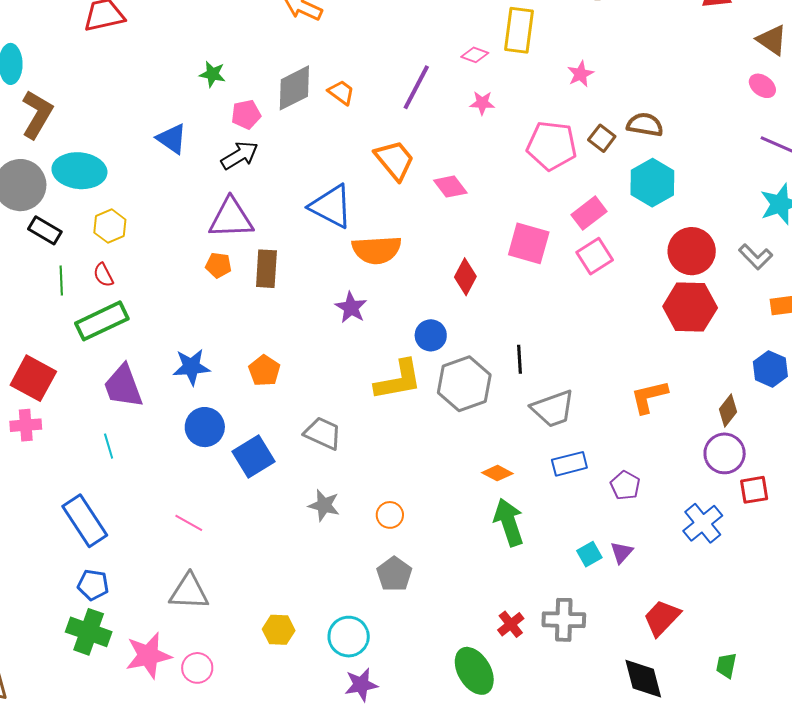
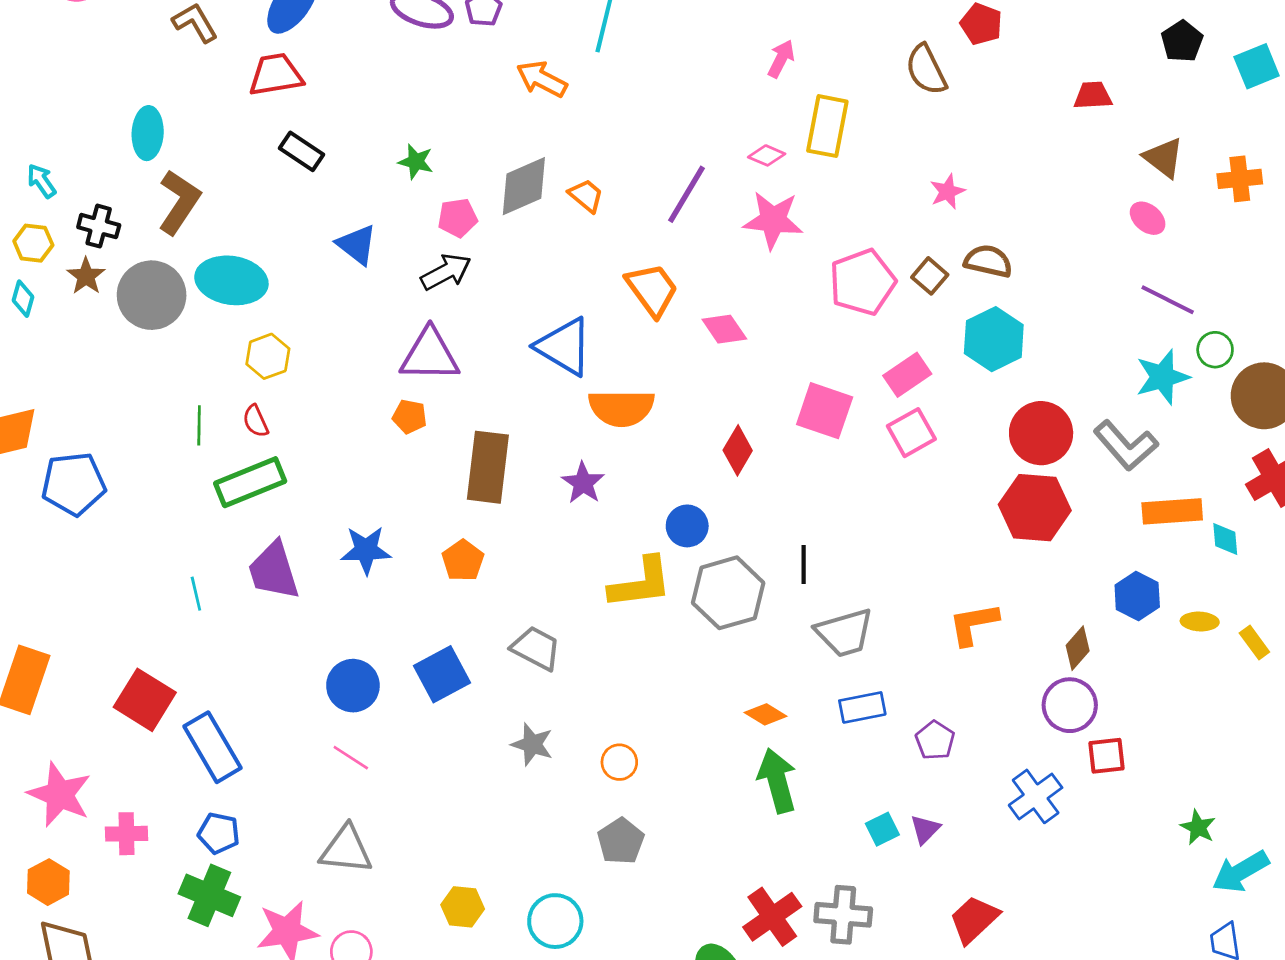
pink star: (580, 74) -> (947, 192), moved
pink star: (482, 103) -> (773, 220), size x1.8
pink pentagon: (552, 146) -> (862, 282), turned -30
black rectangle: (45, 230) -> (302, 151), moved
gray L-shape: (756, 257) -> (1126, 445), size x1.4
brown rectangle: (266, 269) -> (488, 467), moved, size x1.4
red square: (33, 378) -> (145, 700), moved
pink cross: (26, 425) -> (126, 834), moved
blue circle: (205, 427) -> (353, 686), moved
cyan line: (109, 446) -> (196, 594), moved
red cross: (511, 624) -> (772, 917), size x1.6

